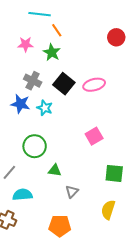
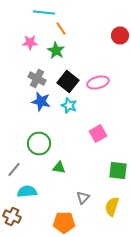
blue star: (20, 104) -> (41, 102), moved
cyan star: (45, 108) -> (69, 106), moved
gray triangle: (72, 192) -> (83, 198), moved

